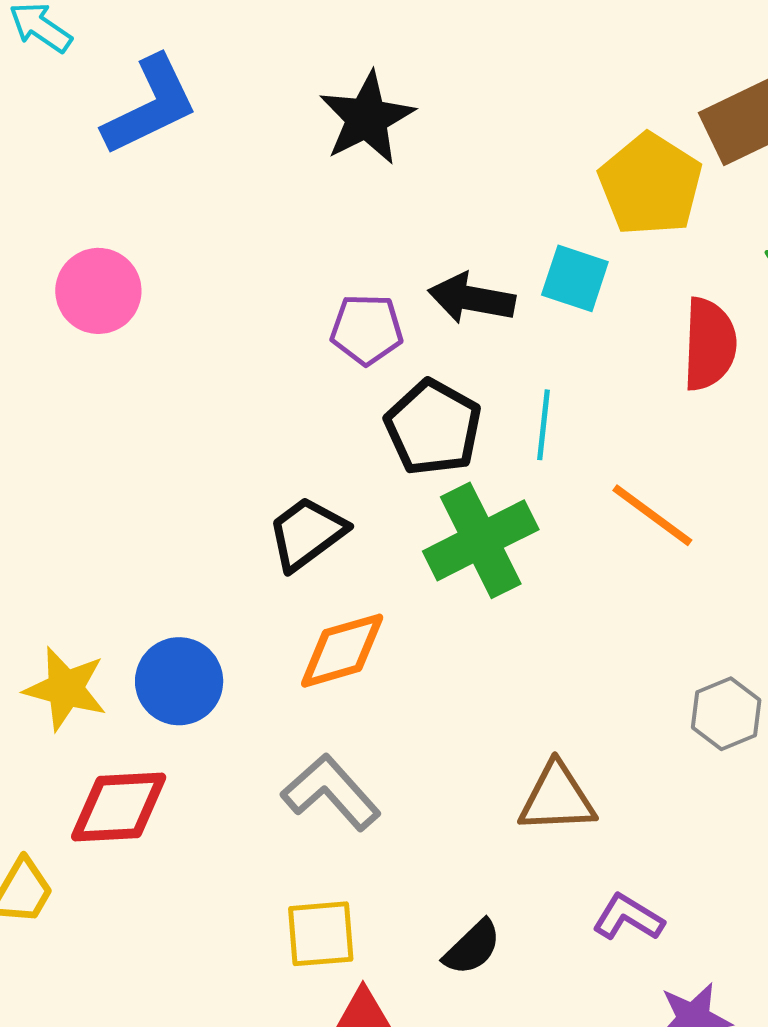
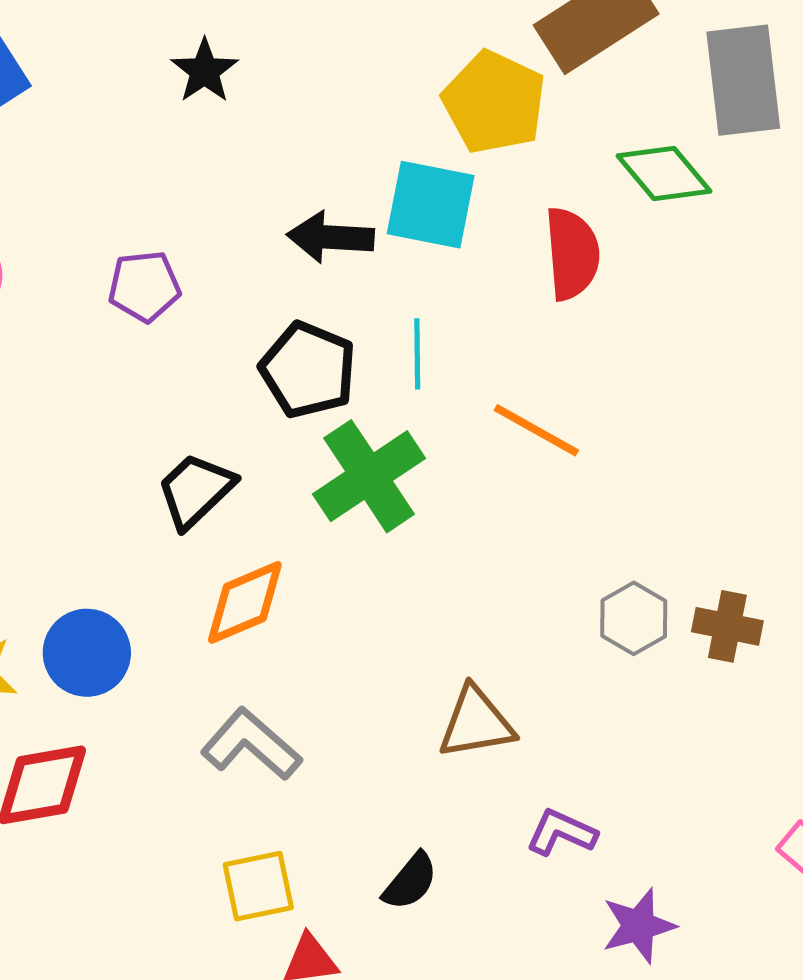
black star: (367, 118) -> (205, 71), size x0.7
cyan square: (575, 278) -> (431, 205), size x1.4
purple pentagon: (367, 329) -> (144, 286), moved

